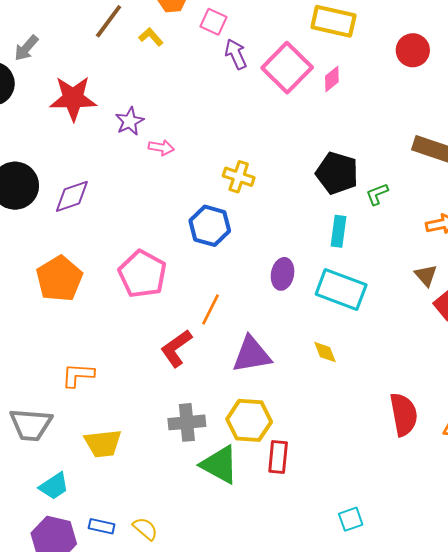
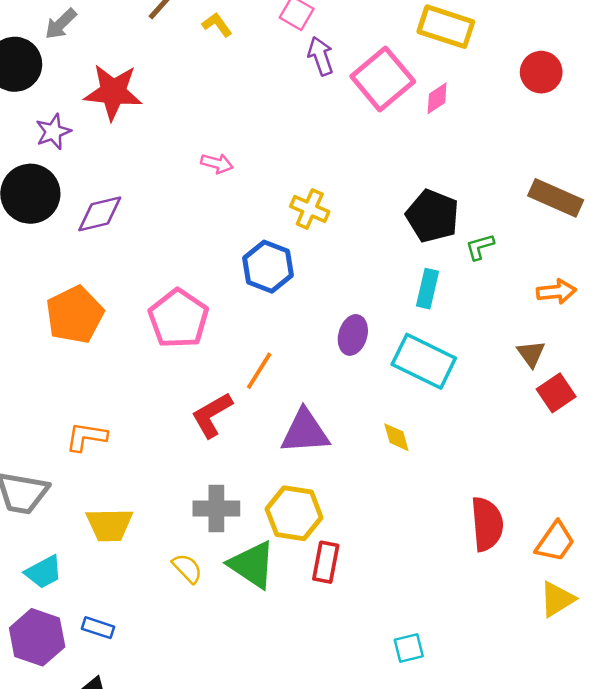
purple star: (130, 121) -> (53, 132), moved
yellow semicircle: (145, 529) -> (187, 568), moved

